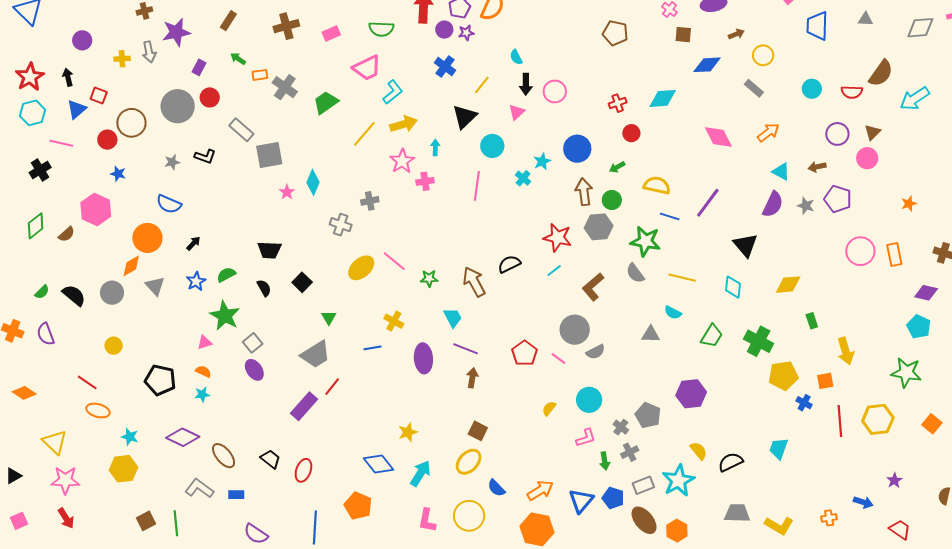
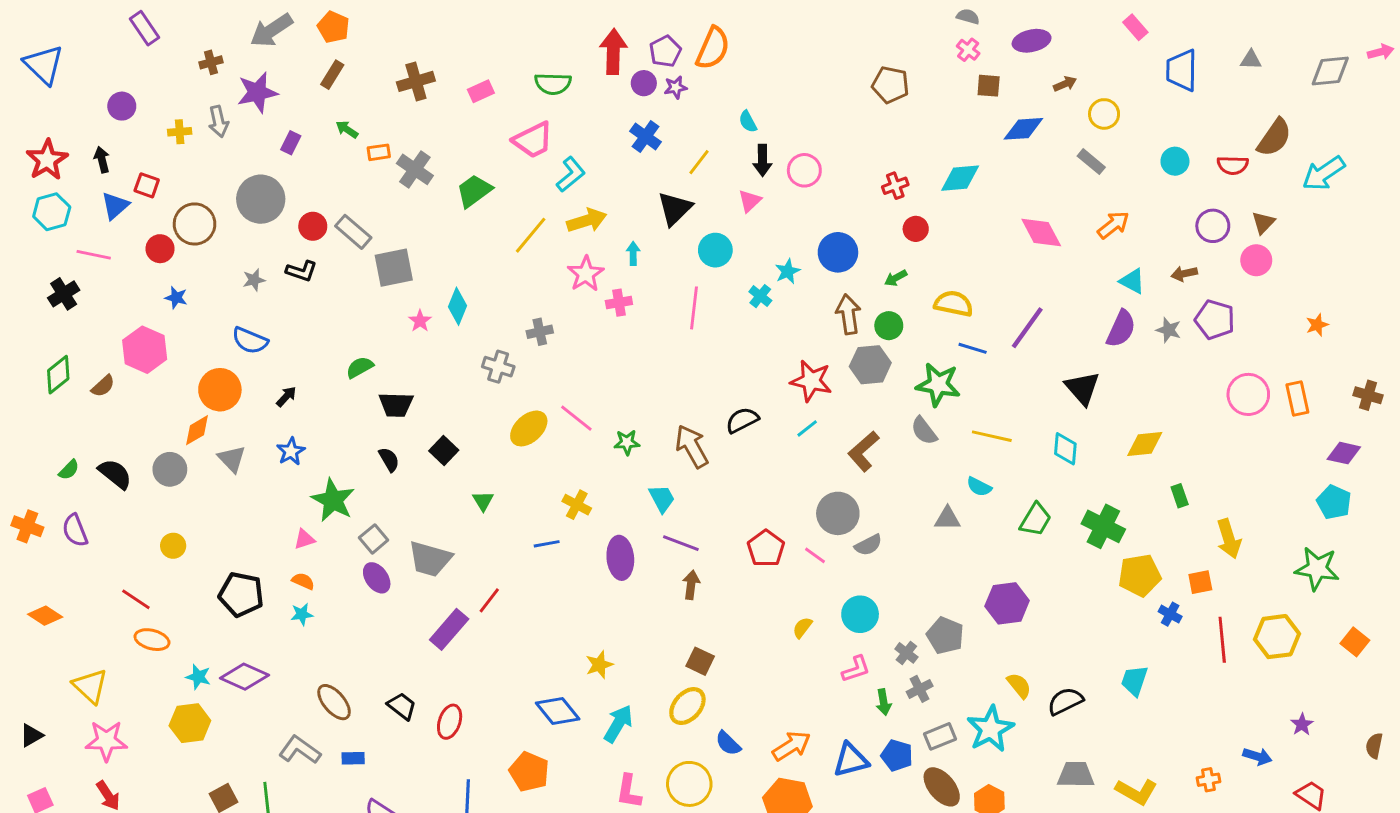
red circle: (210, 97) -> (313, 226), moved
green semicircle: (226, 275) -> (360, 367), moved
gray trapezoid: (315, 354) -> (430, 559), moved, turned 48
purple diamond: (183, 437) -> (244, 677), moved
blue triangle: (581, 501) -> (851, 760), turned 36

